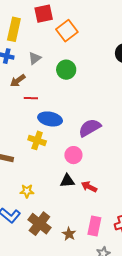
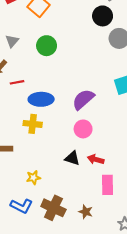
pink circle: (73, 155) -> (83, 129), moved
black triangle: (67, 181) -> (72, 158), turned 35
pink rectangle: (94, 226) -> (107, 185), moved

